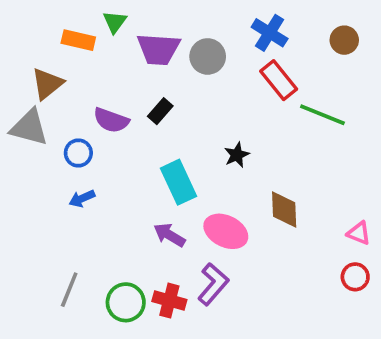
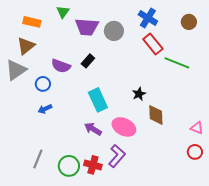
orange rectangle: (78, 40) -> (32, 22), moved
gray triangle: (29, 127) -> (16, 70), turned -50
black star: (237, 155) -> (139, 94), moved

